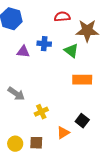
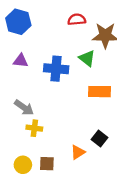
blue cross: (44, 44) -> (56, 69), moved, size x1.5
purple triangle: (23, 52) -> (21, 61), moved
yellow cross: (41, 112) -> (34, 128), moved, turned 32

